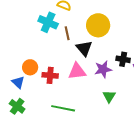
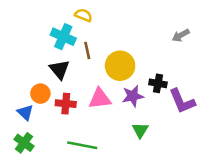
yellow circle: (98, 25) -> (120, 66), moved
black triangle: (84, 48) -> (59, 70), moved

